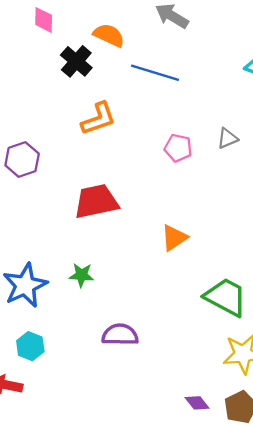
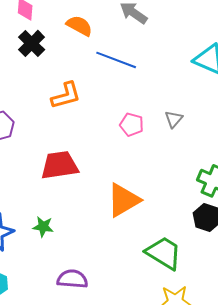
black cross: (76, 61) -> (32, 43), moved
gray triangle: (227, 138) -> (174, 119), turned -30
orange triangle: (174, 238) -> (123, 200), size x1.5

